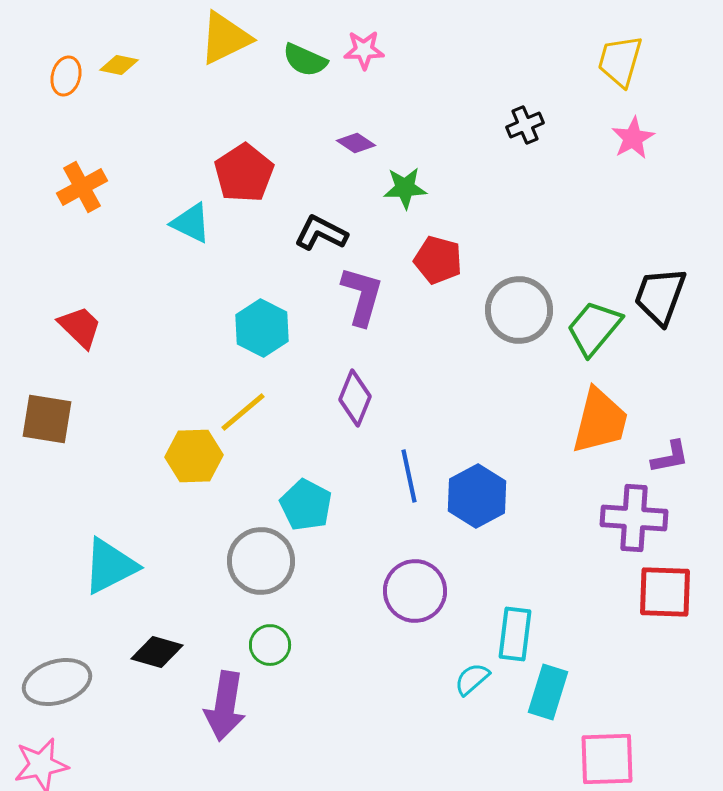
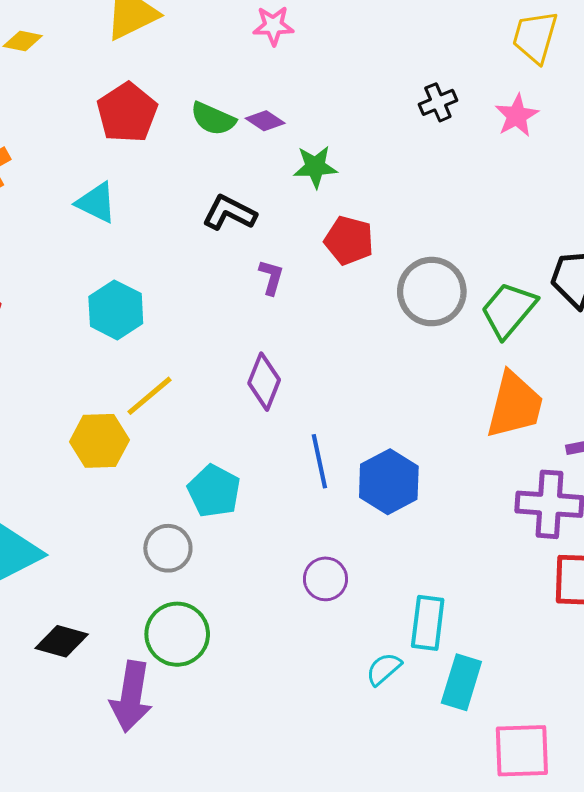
green semicircle: (305, 60) -> (213, 119), moved
pink star: (633, 138) -> (517, 116), moved
red pentagon: (244, 173) -> (127, 113), moved
purple L-shape: (362, 296) -> (271, 277), size x0.6
cyan hexagon: (262, 328) -> (116, 310), moved
gray circle: (261, 561) -> (168, 548), size x0.7
purple circle: (415, 591) -> (325, 579), size x0.7
green circle: (270, 645) -> (177, 634), size x1.5

